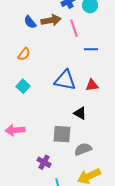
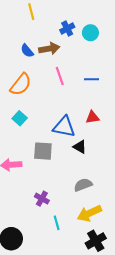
pink line: (74, 28) -> (60, 76), moved
orange semicircle: (24, 54) -> (21, 84), size x1.6
blue triangle: (65, 80) -> (64, 127), moved
gray square: (62, 134) -> (43, 151), moved

